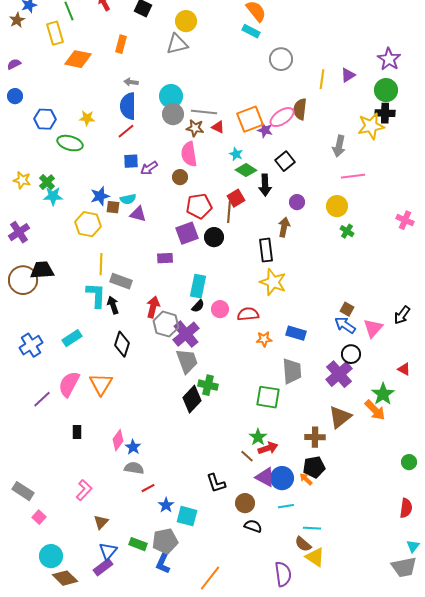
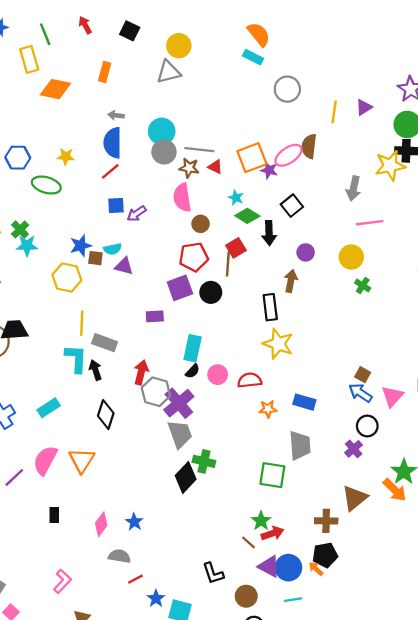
brown circle: (180, 177) -> (201, 224), moved
purple cross: (339, 374) -> (354, 449), size x0.6
blue star: (133, 447) -> (134, 522), moved

